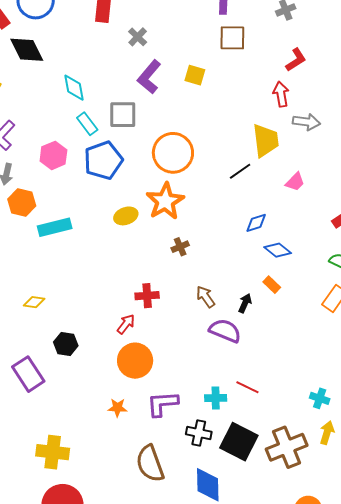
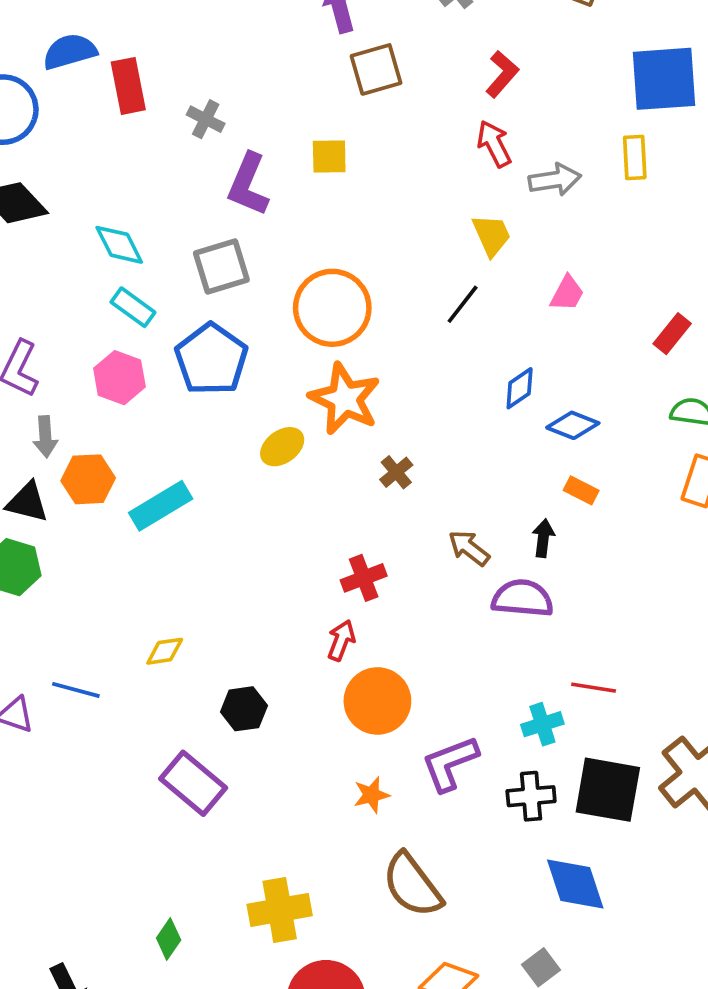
cyan rectangle: (87, 124) -> (133, 307), moved
yellow trapezoid: (266, 140) -> (491, 235), size x0.7
brown semicircle: (150, 464) -> (412, 885), moved

